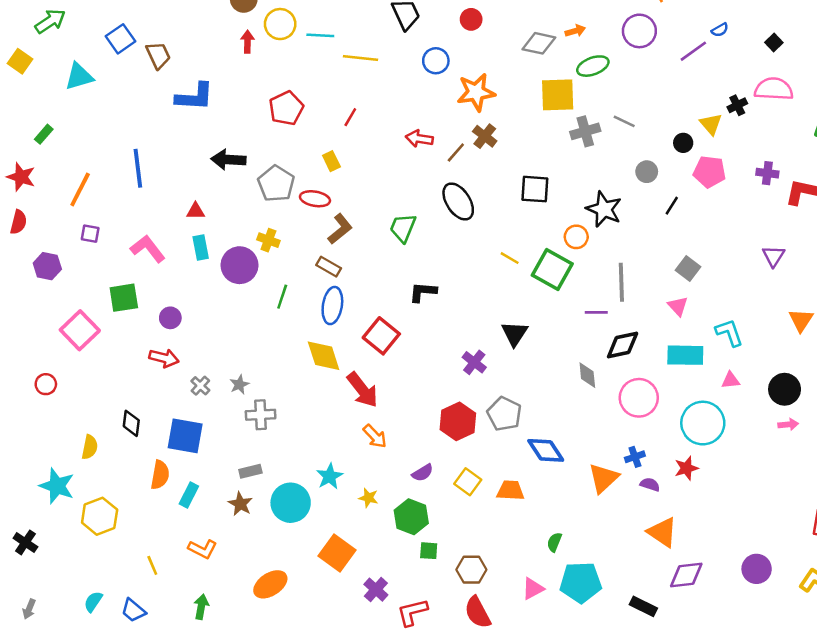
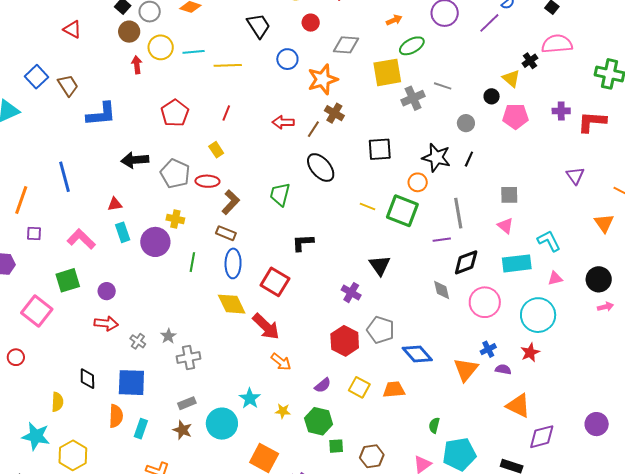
gray diamond: (539, 43) -> (346, 45), moved
black line: (672, 206) -> (469, 159), moved
gray square: (688, 268) -> (509, 195), turned -30

